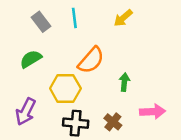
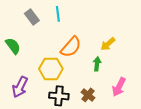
yellow arrow: (123, 18) -> (108, 44), moved
green semicircle: (31, 59) -> (13, 46), moved, turned 84
pink arrow: (153, 112) -> (119, 87), turned 120

